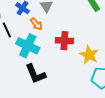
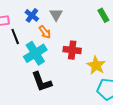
cyan cross: (28, 46) -> (35, 53), turned 30

